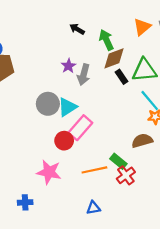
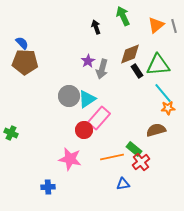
black arrow: (77, 29) -> (96, 27), turned 40
green arrow: (106, 40) -> (123, 16), moved
blue triangle: (93, 208) -> (123, 184), moved

